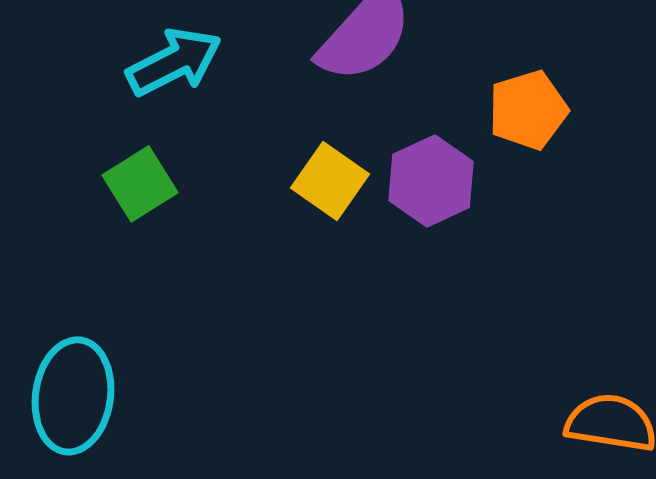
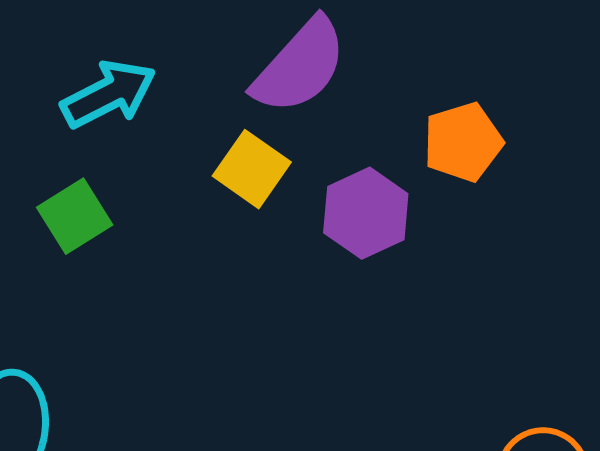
yellow square: (330, 181) -> (252, 169), moved

